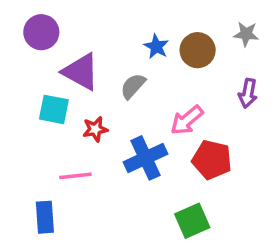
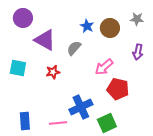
cyan square: (54, 109) -> (18, 68), moved
blue cross: (145, 158) -> (81, 107), moved
pink line: (75, 176) -> (58, 123), moved

